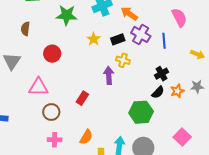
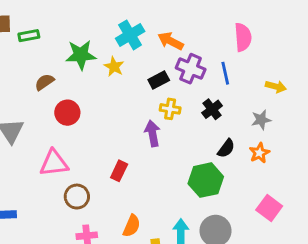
pink semicircle: (179, 18) -> (243, 37), turned 30
brown semicircle: (25, 29) -> (44, 82), moved, turned 56
yellow star: (94, 39) -> (114, 67), moved
black cross: (162, 74) -> (212, 109), moved
gray star: (197, 87) -> (261, 120), moved
orange star: (177, 91) -> (259, 153), moved

